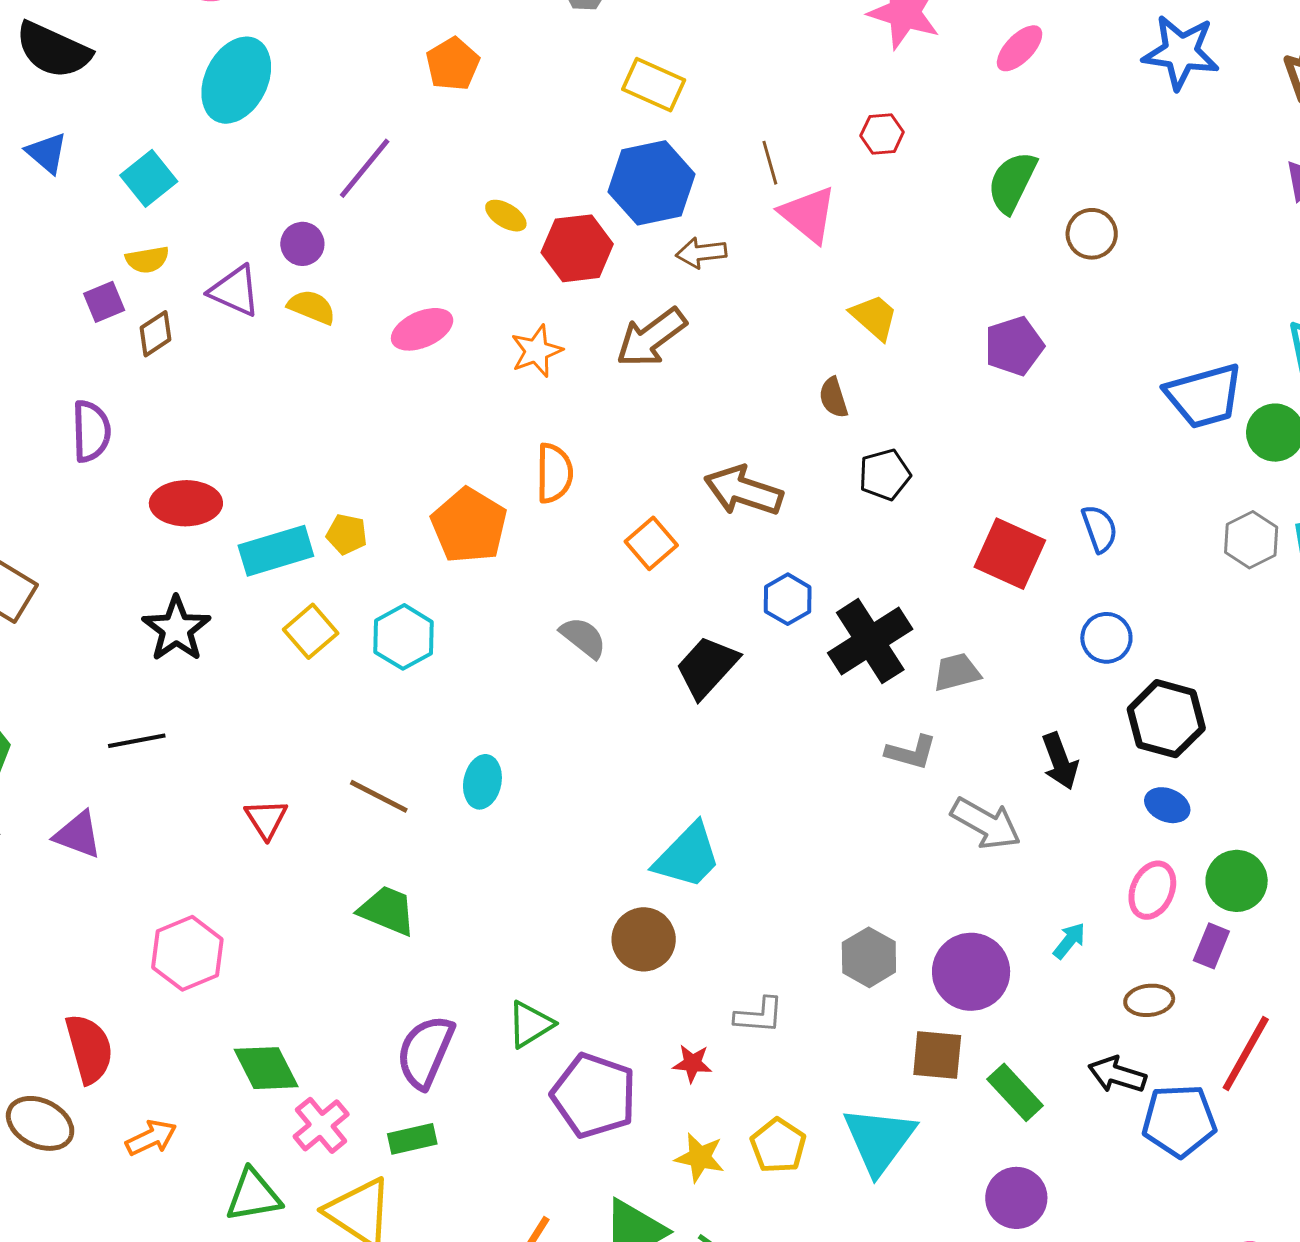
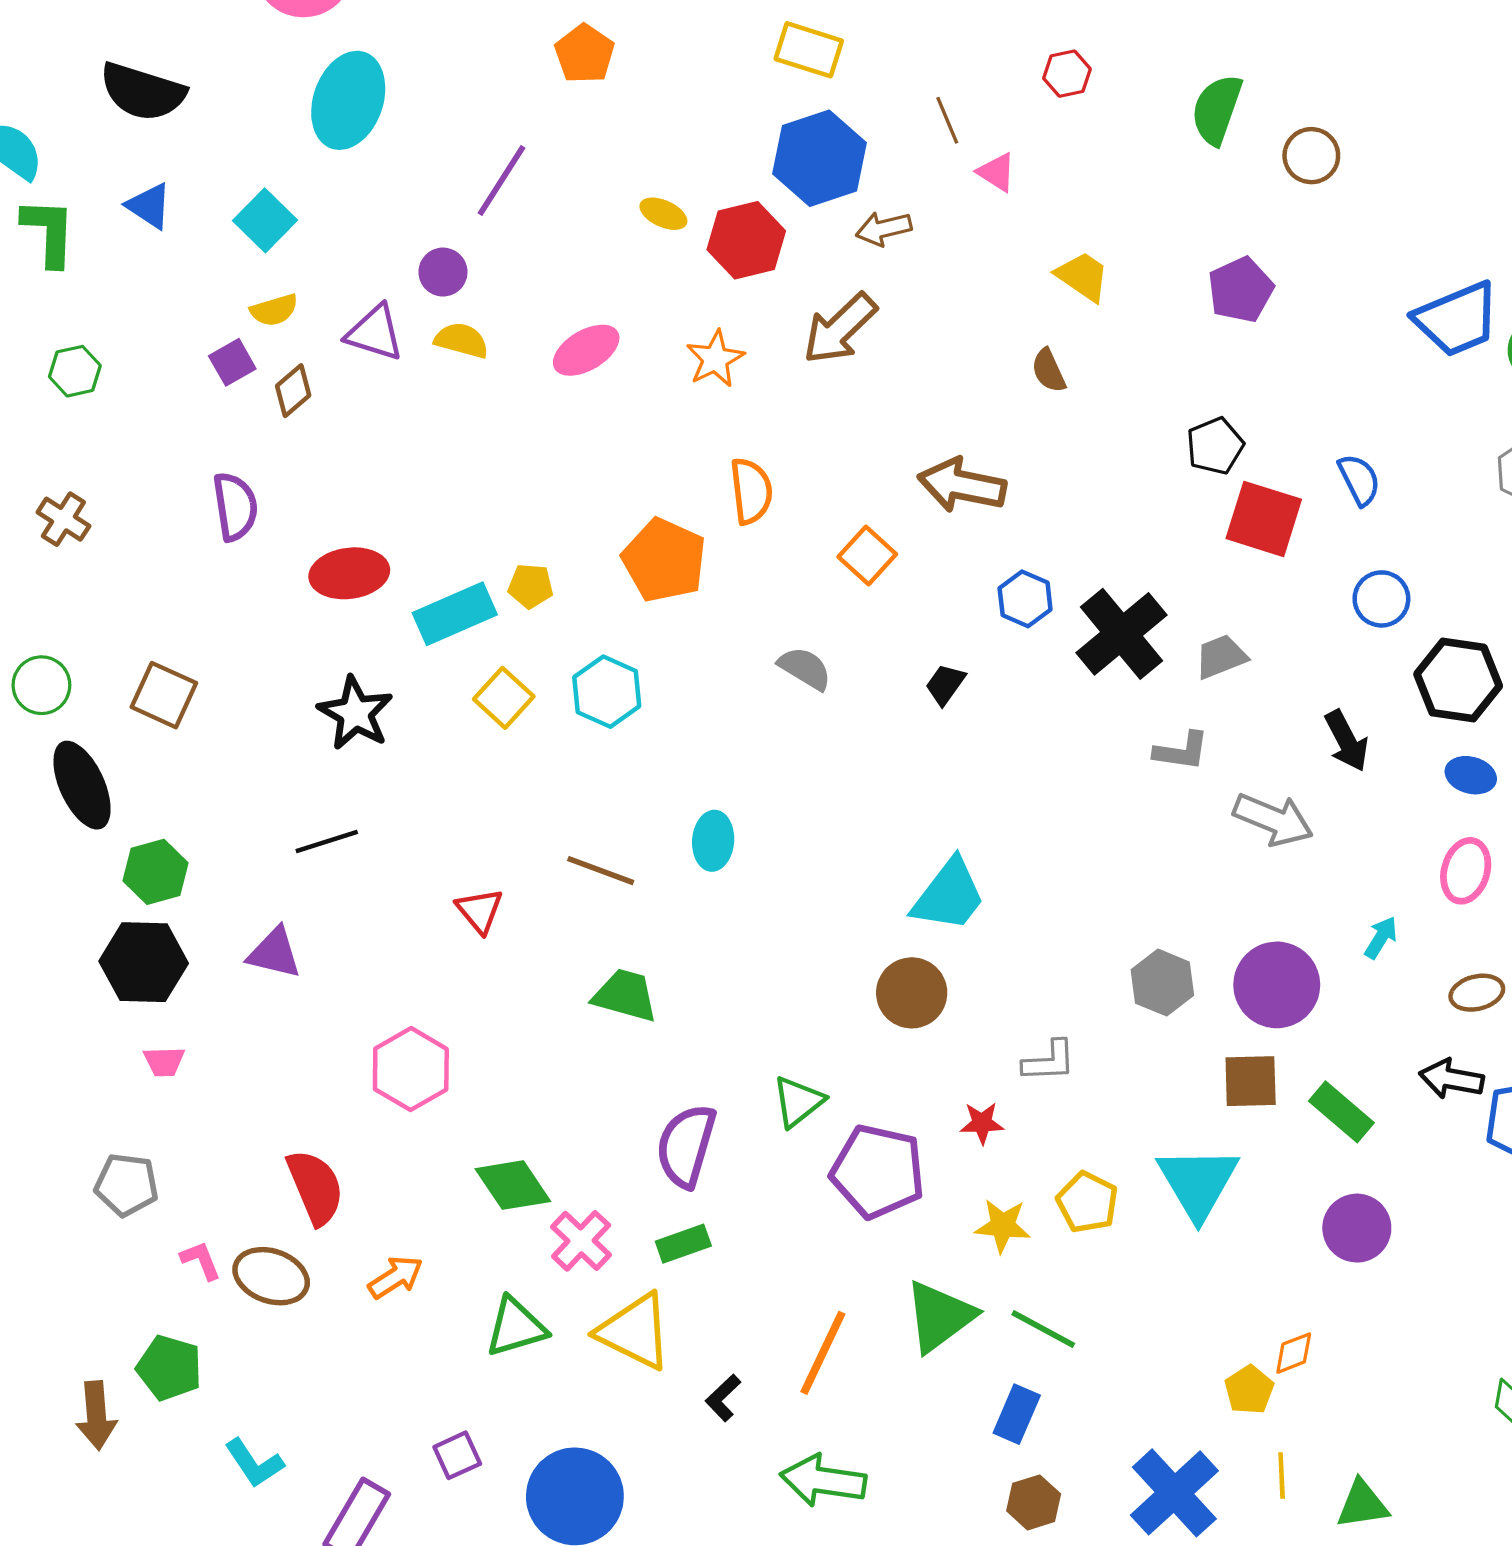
pink triangle: (808, 214) -> (996, 172), size x0.6
black pentagon: (885, 475) -> (1215, 446), moved
black trapezoid: (707, 667) -> (945, 684), size x0.6

